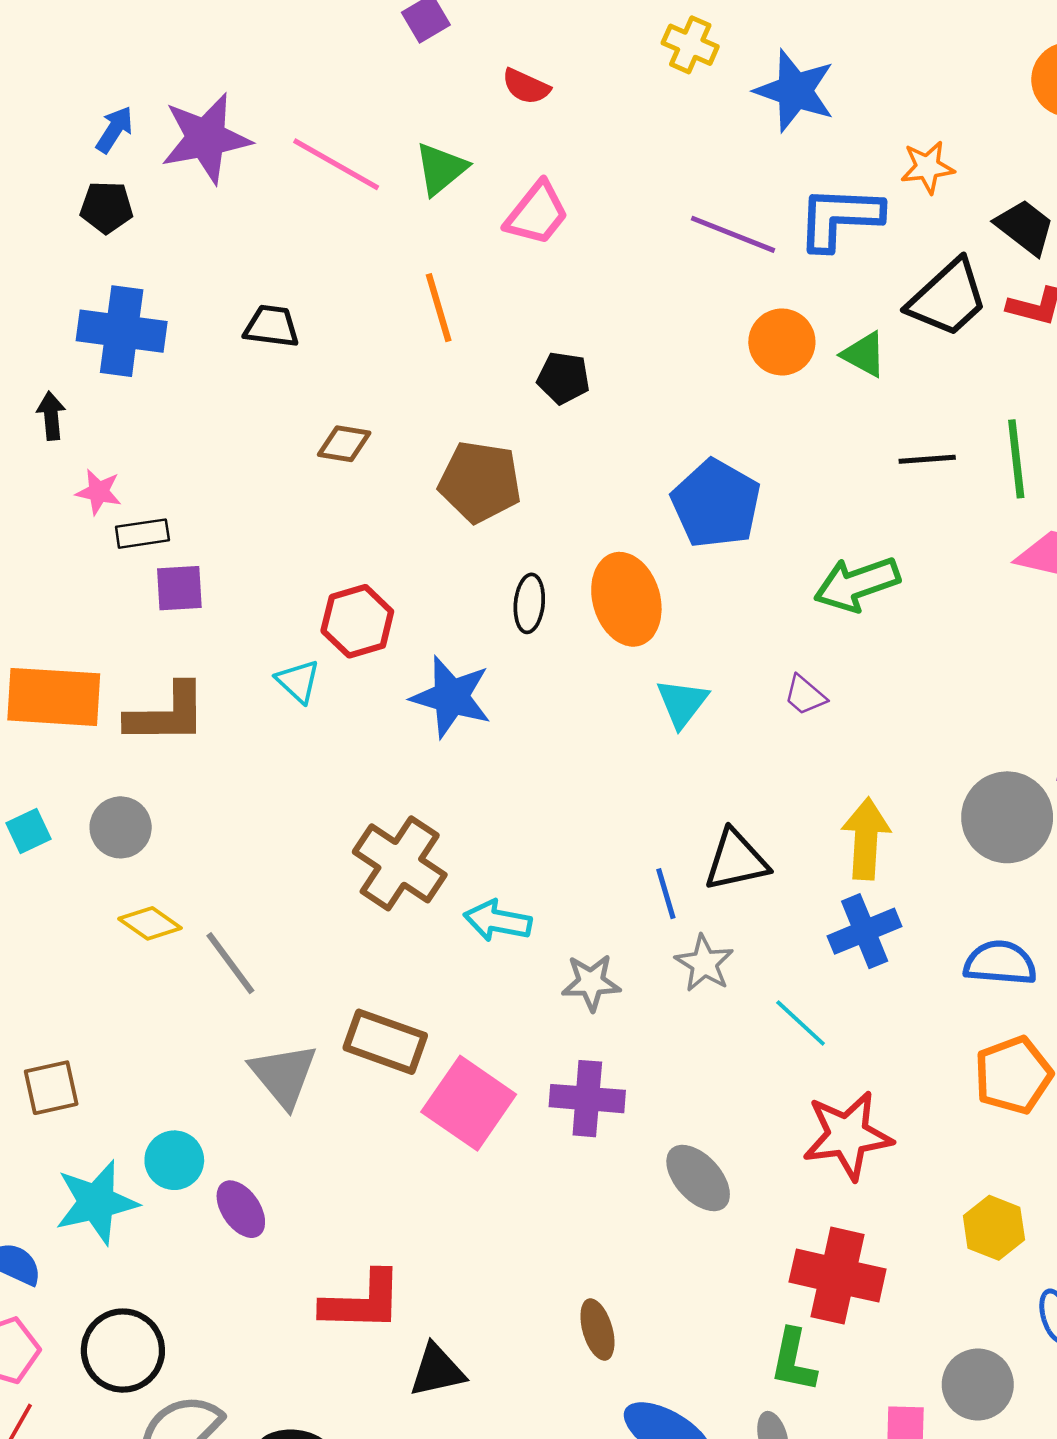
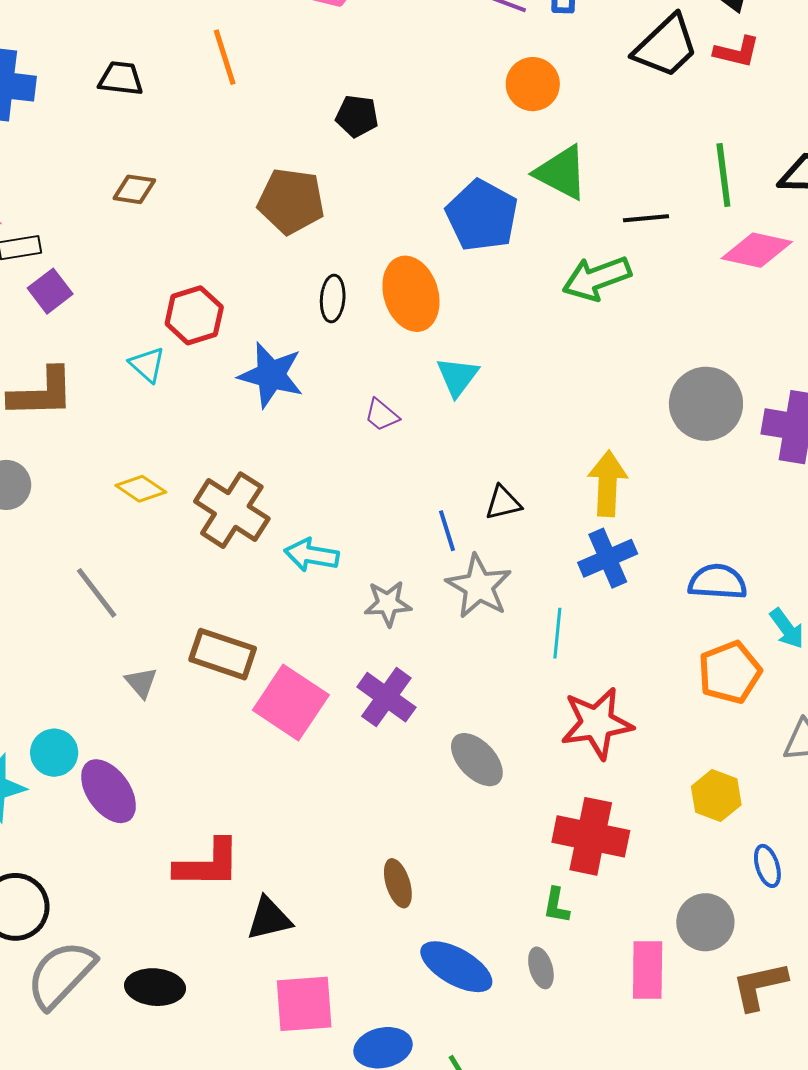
orange line: (439, 308) -> (225, 57), moved
green triangle: (864, 354) -> (561, 173), moved, size x1.5
brown diamond: (344, 444) -> (134, 189), moved
black line: (927, 459) -> (646, 218), moved
purple square: (179, 588) -> (50, 291), turned -33
purple trapezoid: (805, 695) -> (382, 415), moved
gray circle: (1007, 817) -> (706, 404), moved
black triangle: (736, 860) -> (503, 503), size x0.7
yellow diamond: (150, 923) -> (141, 489), moved
gray star: (704, 963) -> (479, 586), size x1.4
cyan line: (801, 1023) -> (557, 633), turned 54
gray triangle: (284, 1075) -> (141, 683), size x0.6
purple cross: (587, 1099) -> (386, 697), turned 32
purple ellipse: (241, 1209) -> (109, 791), size x1.4
green L-shape: (793, 1360) -> (556, 905), size x0.7

